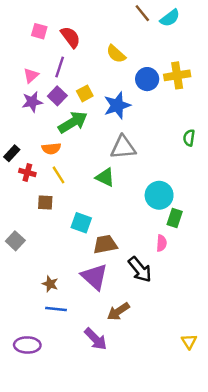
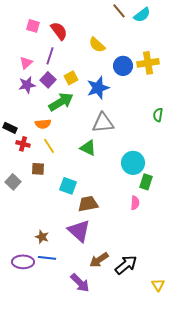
black rectangle: (12, 153) -> (10, 128), turned 72
gray square: (15, 241) -> (13, 182), moved
black arrow: (140, 270) -> (126, 265), moved, turned -90
purple ellipse: (27, 345) -> (23, 262), moved

